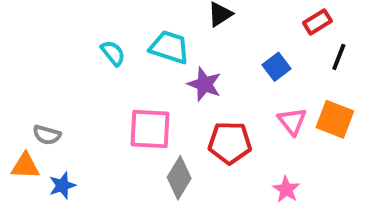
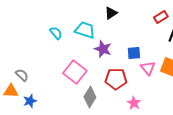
blue square: (277, 67) -> (134, 53), moved, turned 32
pink square: (150, 129) -> (75, 72), turned 35
gray semicircle: (47, 135) -> (22, 75), turned -152
pink star: (286, 189) -> (134, 103), moved

